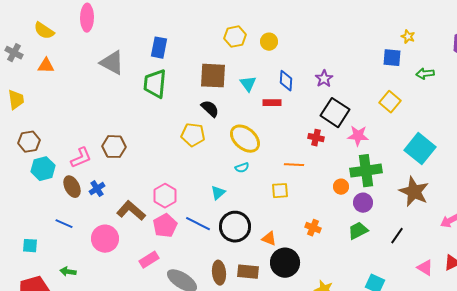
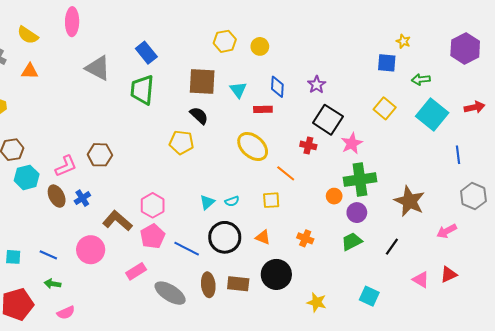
blue rectangle: (159, 48) -> (146, 53), turned -50
pink star: (358, 136) -> (352, 143), turned -30
yellow ellipse: (245, 139) -> (253, 147), moved
cyan square: (420, 149) -> (432, 115), moved
orange line: (294, 165) -> (286, 173), turned 36
cyan semicircle: (242, 168) -> (232, 201), moved
blue line: (64, 224) -> (48, 255), moved
blue line: (198, 224) -> (187, 249), moved
orange triangle: (269, 239) -> (263, 237), moved

